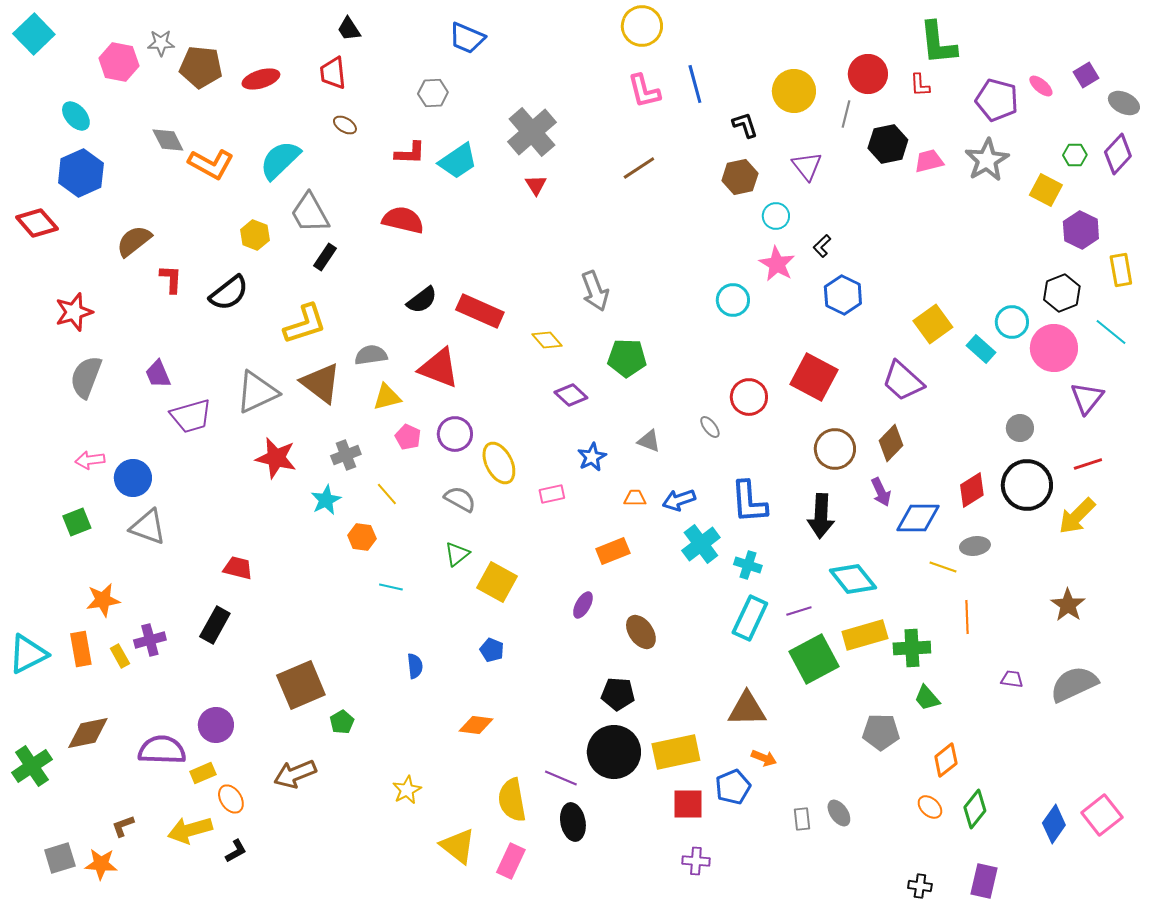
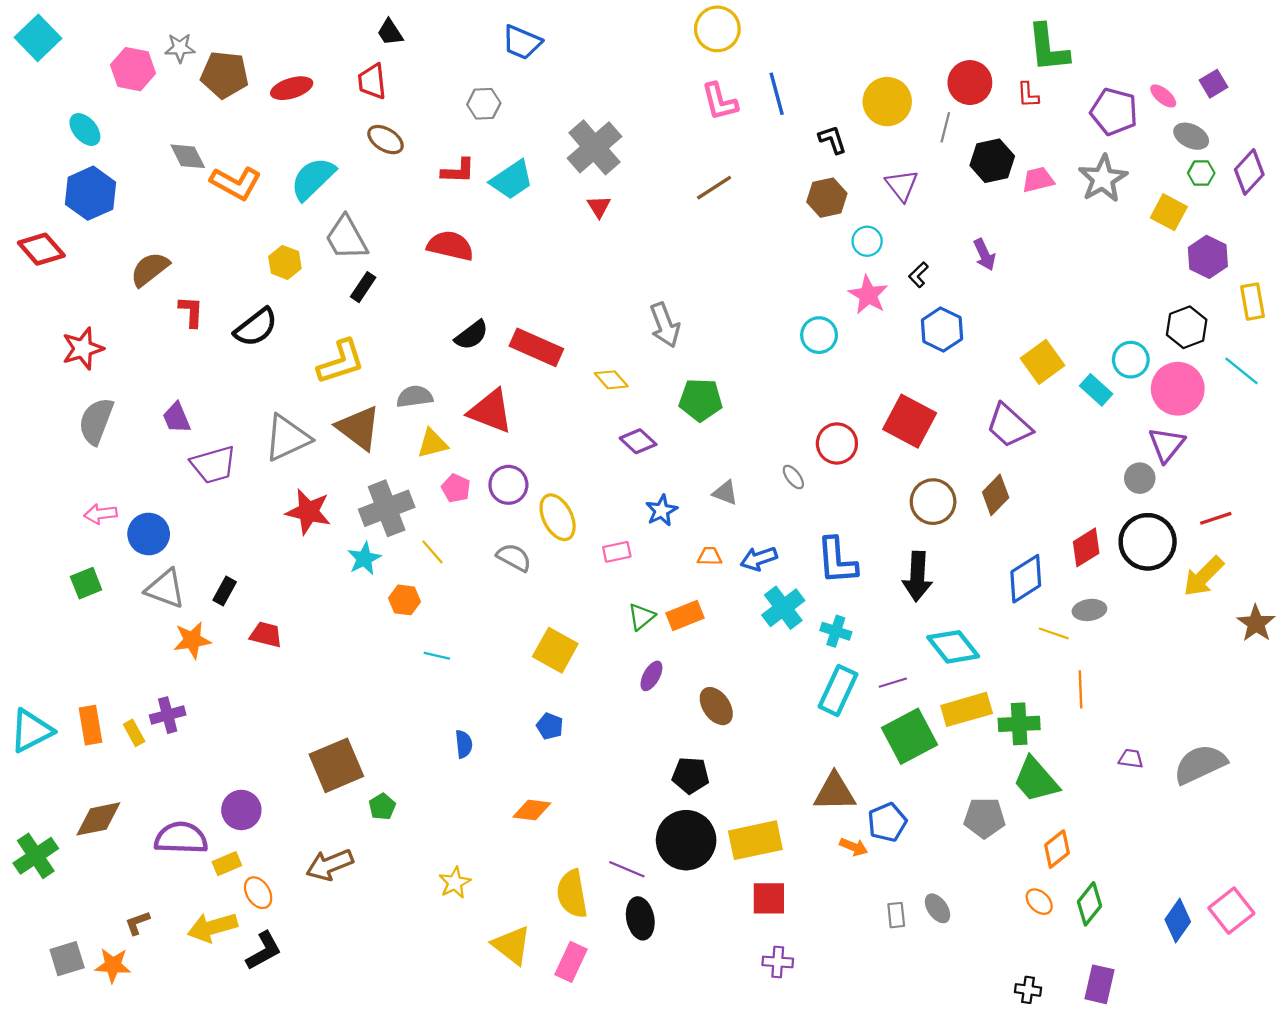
gray ellipse: (1124, 103) -> (1191, 136), moved
brown ellipse: (345, 125) -> (386, 140), size x1.4
purple triangle: (1087, 398) -> (1167, 445), moved
gray cross: (346, 455) -> (387, 508), size x1.6
purple arrow: (881, 492) -> (984, 255), moved
blue diamond: (918, 518) -> (1026, 579), turned -33
green triangle: (457, 554) -> (641, 617), moved
orange star: (103, 600) -> (192, 640), moved
brown star: (1068, 605) -> (1256, 623), moved
black rectangle: (215, 625) -> (225, 591), moved, size x0.7
green trapezoid: (927, 698) -> (1036, 780), size x1.6
blue pentagon: (733, 787) -> (887, 822), moved
black L-shape: (236, 851) -> (264, 951), size x1.5

